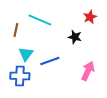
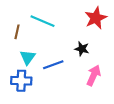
red star: (90, 17) -> (96, 18), size x1.5
black star: (75, 37) -> (82, 49), moved

